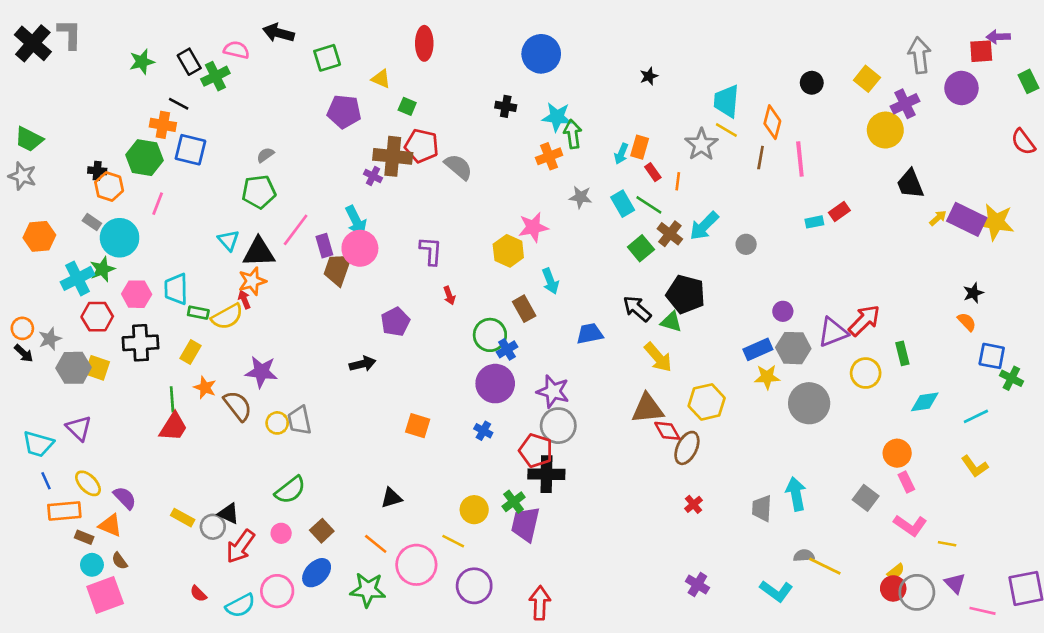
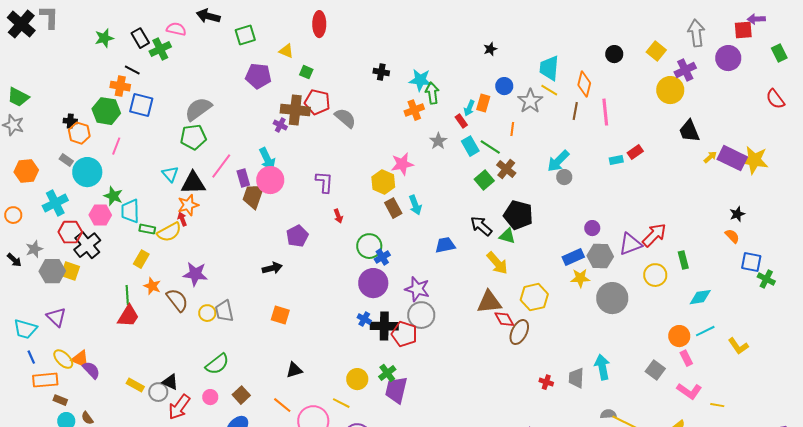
blue circle: (541, 54) -> (504, 86), moved, size x0.6
gray semicircle: (265, 155) -> (198, 109), size x2.0
red rectangle: (653, 172) -> (461, 121), moved
gray star: (581, 197) -> (438, 141), turned 30
cyan arrow: (704, 226) -> (558, 161), moved
green star: (102, 269) -> (113, 196), moved, turned -30
brown rectangle: (524, 309) -> (393, 208), moved
orange circle: (22, 328) -> (13, 215), moved
black cross: (141, 343) -> (87, 245), moved, turned -36
cyan line: (976, 416) -> (705, 331), moved
orange square: (418, 426) -> (280, 315), moved
black cross: (546, 474) -> (384, 326), moved
red cross: (694, 504) -> (546, 382), moved, turned -32
orange triangle: (110, 525) -> (80, 359), moved

